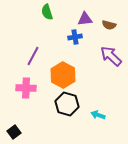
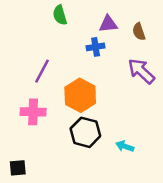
brown semicircle: (109, 25) -> (139, 32), turned 56
black square: (14, 132) -> (18, 168), turned 32

